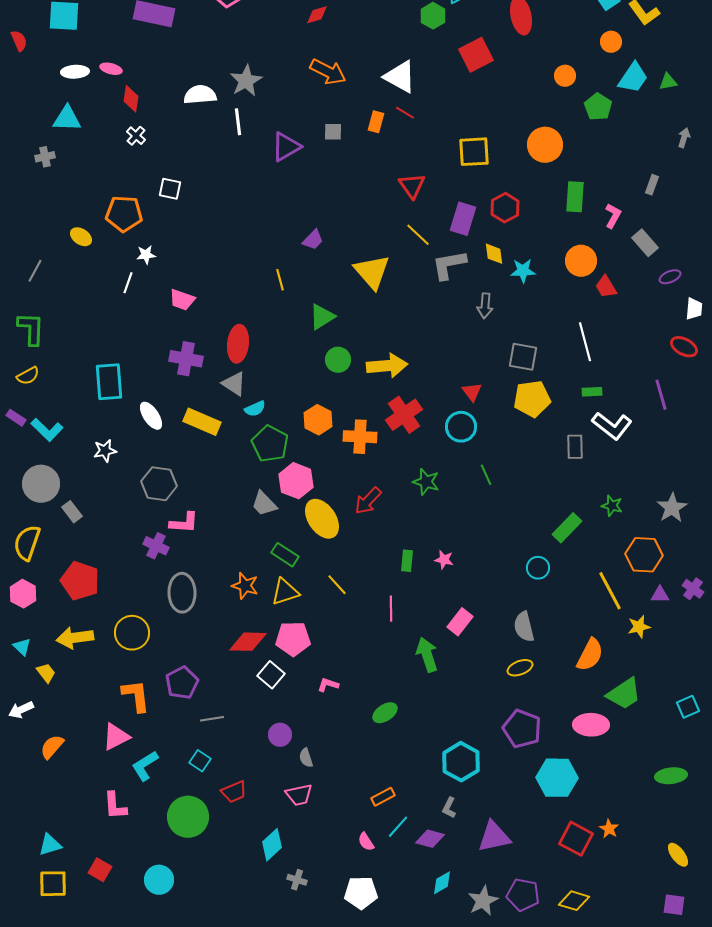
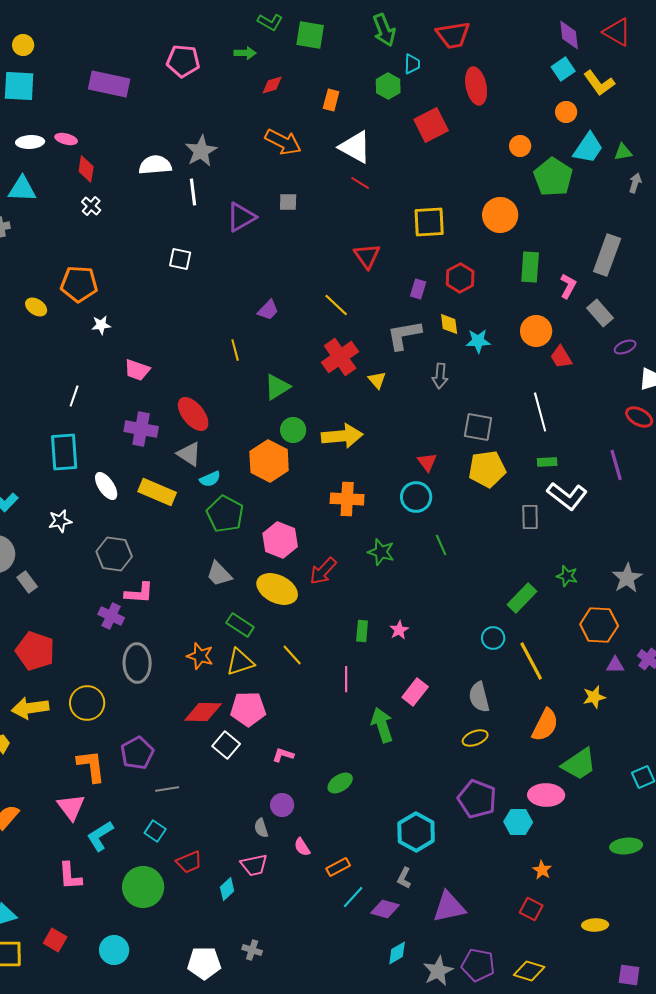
green pentagon: (598, 107) -> (553, 177), size x1.4
orange rectangle: (376, 122) -> (331, 100), moved
gray arrow: (684, 138) -> (635, 183), moved
gray rectangle: (652, 185) -> (607, 255), size x2.0
white square: (170, 189) -> (180, 259), moved
purple rectangle: (463, 219) -> (418, 289), size x0.6
yellow line: (418, 235) -> (336, 305), moved
yellow triangle: (372, 272) -> (377, 380), moved, size x0.5
white line: (128, 283) -> (74, 396), moved
red ellipse: (238, 344) -> (193, 414), turned -45
red cross: (404, 415) -> (340, 357), moved
orange hexagon: (318, 420) -> (269, 461), moved, size x1.4
orange cross: (360, 437) -> (347, 499), moved
pink hexagon: (296, 481) -> (280, 540), moved
yellow ellipse: (322, 519) -> (277, 589), turned -30
pink star: (444, 560) -> (399, 630), turned 30
yellow line: (610, 591) -> (531, 661), moved
purple circle: (280, 735) -> (282, 805), moved
pink triangle: (116, 737) -> (71, 807), turned -40
cyan hexagon: (557, 778) -> (518, 822), moved, size x0.7
orange star: (609, 829) -> (542, 870), moved
red square: (576, 839) -> (531, 909), size x0.7
pink semicircle: (366, 842) -> (302, 847), moved
cyan diamond: (272, 845) -> (227, 889), moved, size x0.7
yellow ellipse: (678, 855) -> (595, 925), moved, turned -55
white pentagon: (361, 893) -> (204, 963), moved

